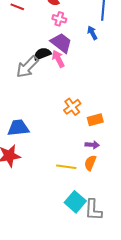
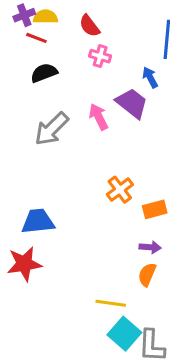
purple trapezoid: (61, 43) -> (132, 103), moved
black semicircle: (42, 54) -> (44, 73), moved
yellow line: (66, 167) -> (111, 303), moved

